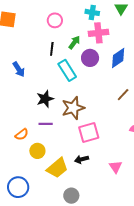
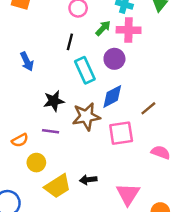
green arrow: (74, 42) -> (103, 28), moved
blue diamond: (118, 58) -> (112, 96), moved
pink square: (89, 132) -> (121, 133), moved
pink triangle: (116, 167) -> (128, 194), size x1.5

